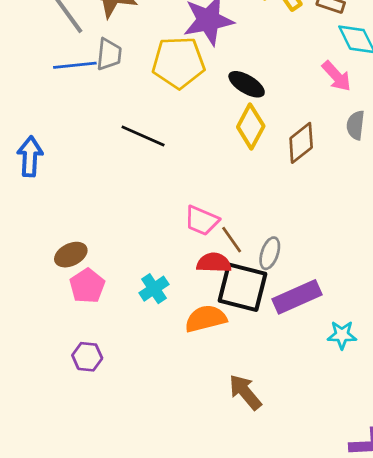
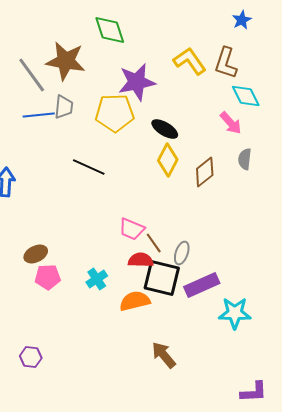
pink pentagon: (87, 286) -> (48, 277), turned 30
cyan star: (342, 335) -> (235, 313), size x1.5
purple hexagon: (87, 357) -> (31, 357), moved

